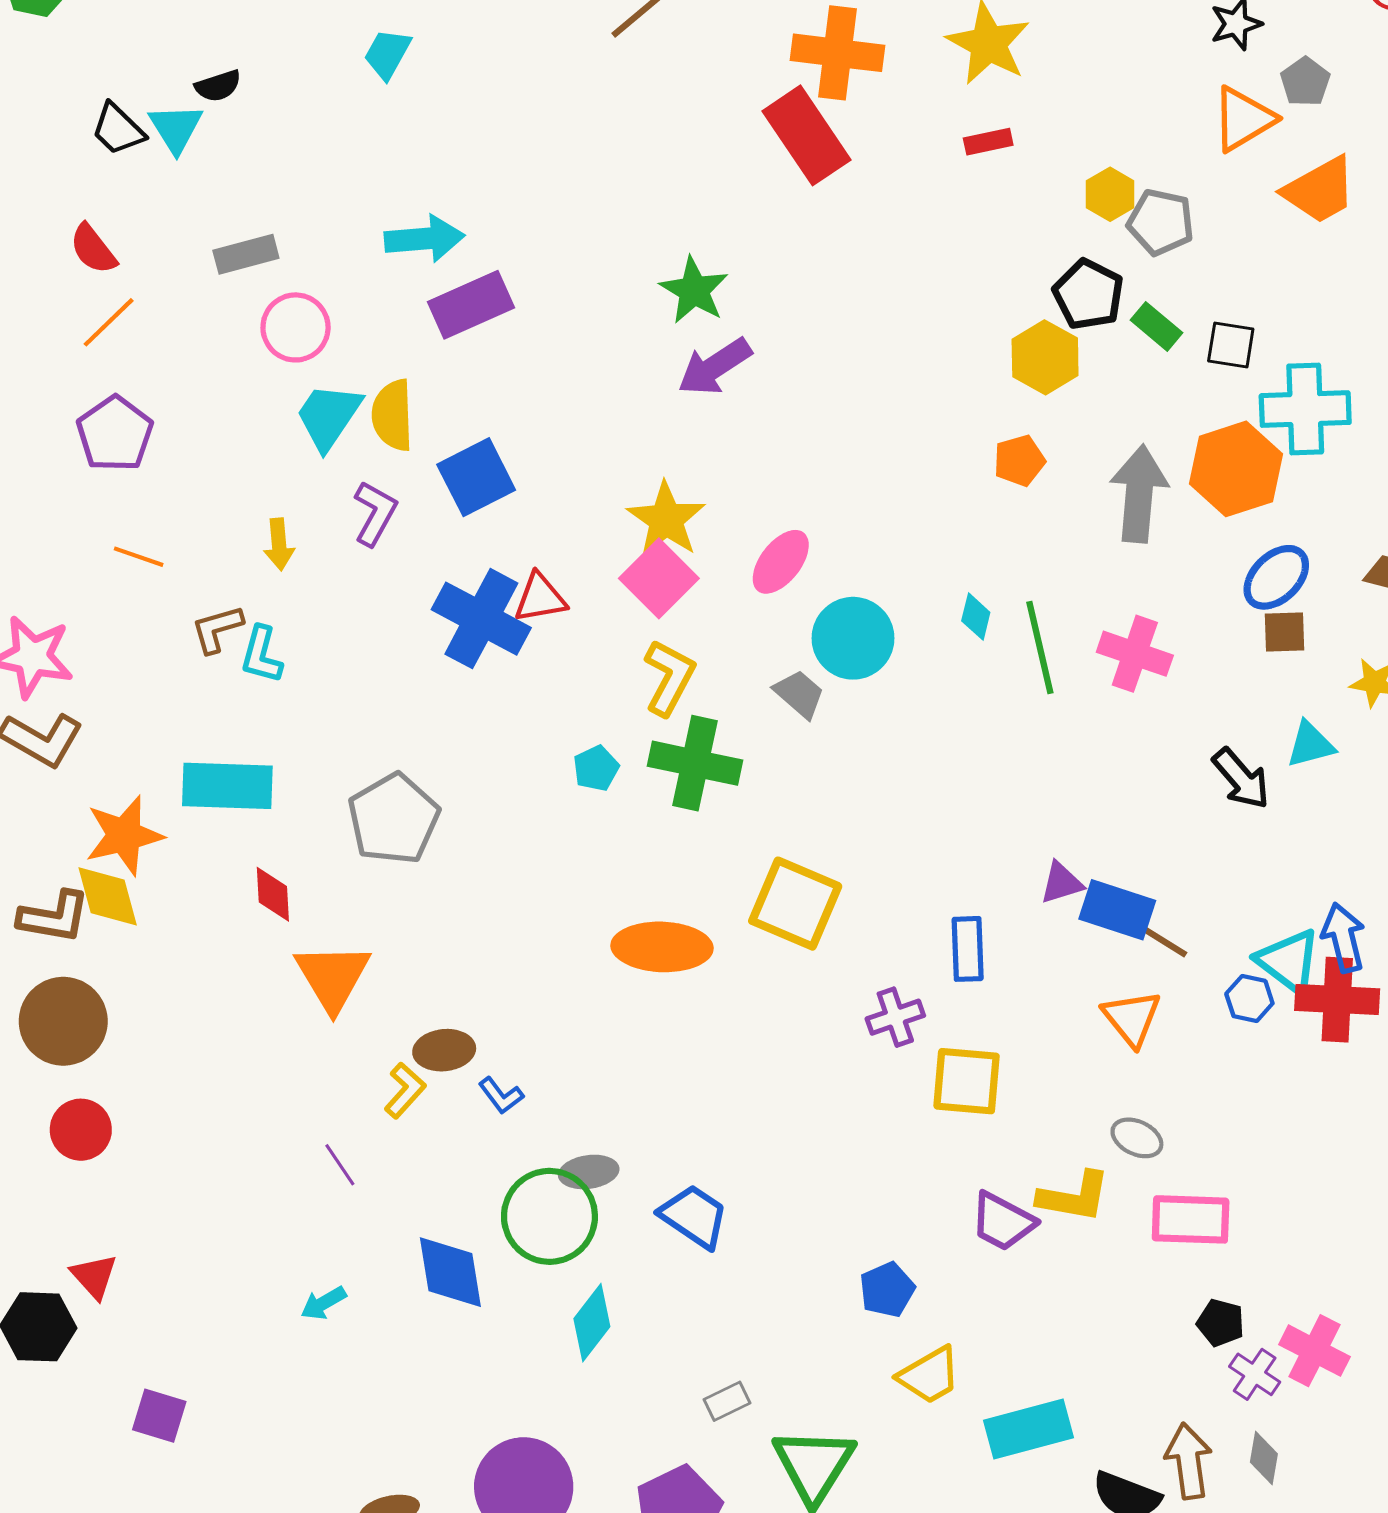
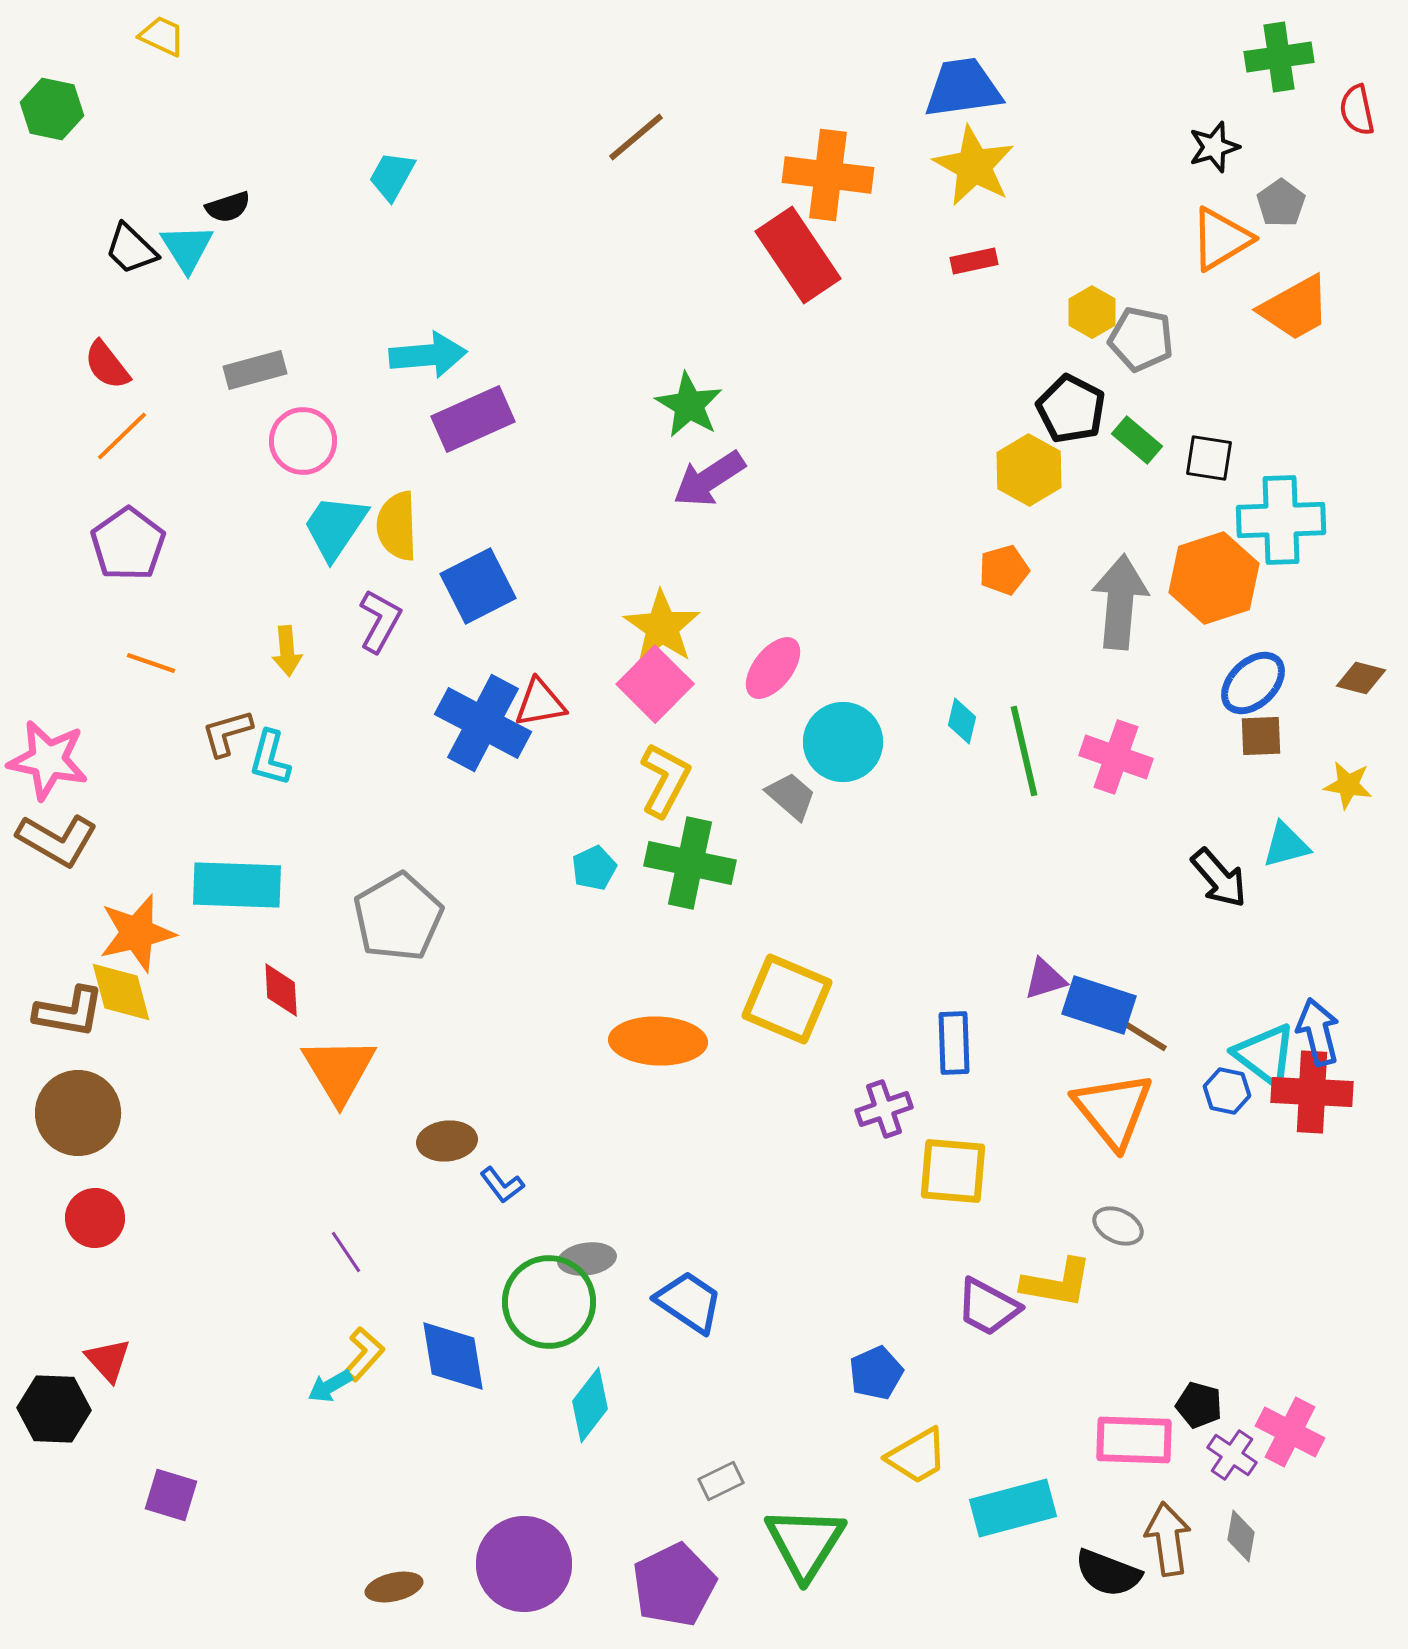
orange triangle: (1132, 1018) -> (1113, 1110), size x1.4
yellow L-shape: (405, 1090) -> (364, 1354), moved
pink rectangle: (1191, 1219) -> (1134, 1440), moved

